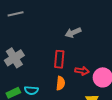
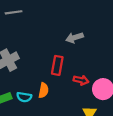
orange semicircle: (61, 83) -> (44, 90), moved

